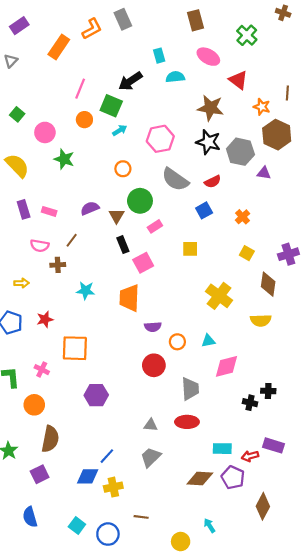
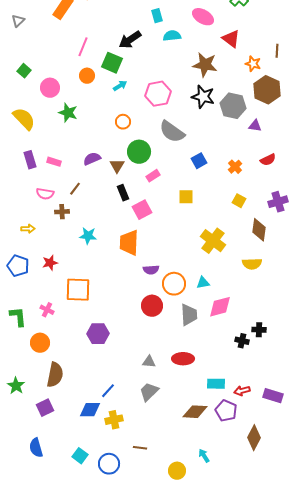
red semicircle: (213, 182) -> (268, 160), moved
orange circle: (177, 342) -> (174, 284), size x1.5
gray trapezoid: (190, 389) -> (189, 315), moved
purple rectangle: (274, 445) -> (273, 396), moved

